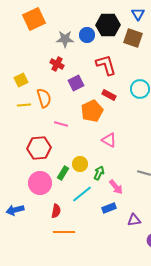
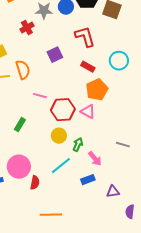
red cross: (57, 64) -> (27, 28), moved, turned 32
orange pentagon: (92, 111) -> (97, 90), moved
red hexagon: (39, 148) -> (63, 110), moved
green rectangle: (63, 173) -> (20, 125), moved
pink circle: (40, 183) -> (19, 167), moved
orange line: (64, 232) -> (51, 215), moved

